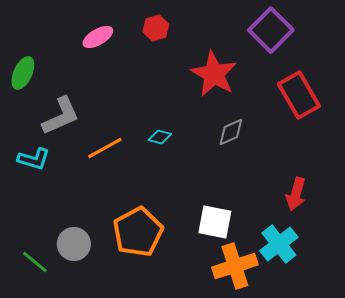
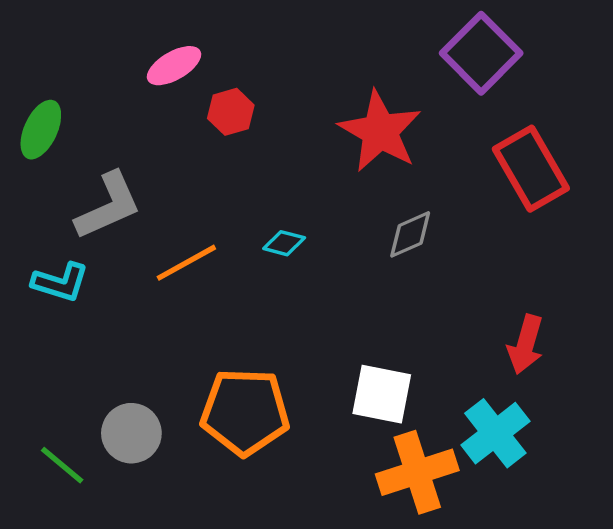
red hexagon: (156, 28) -> (231, 112), moved
orange pentagon: (138, 232) -> (245, 412), turned 30

